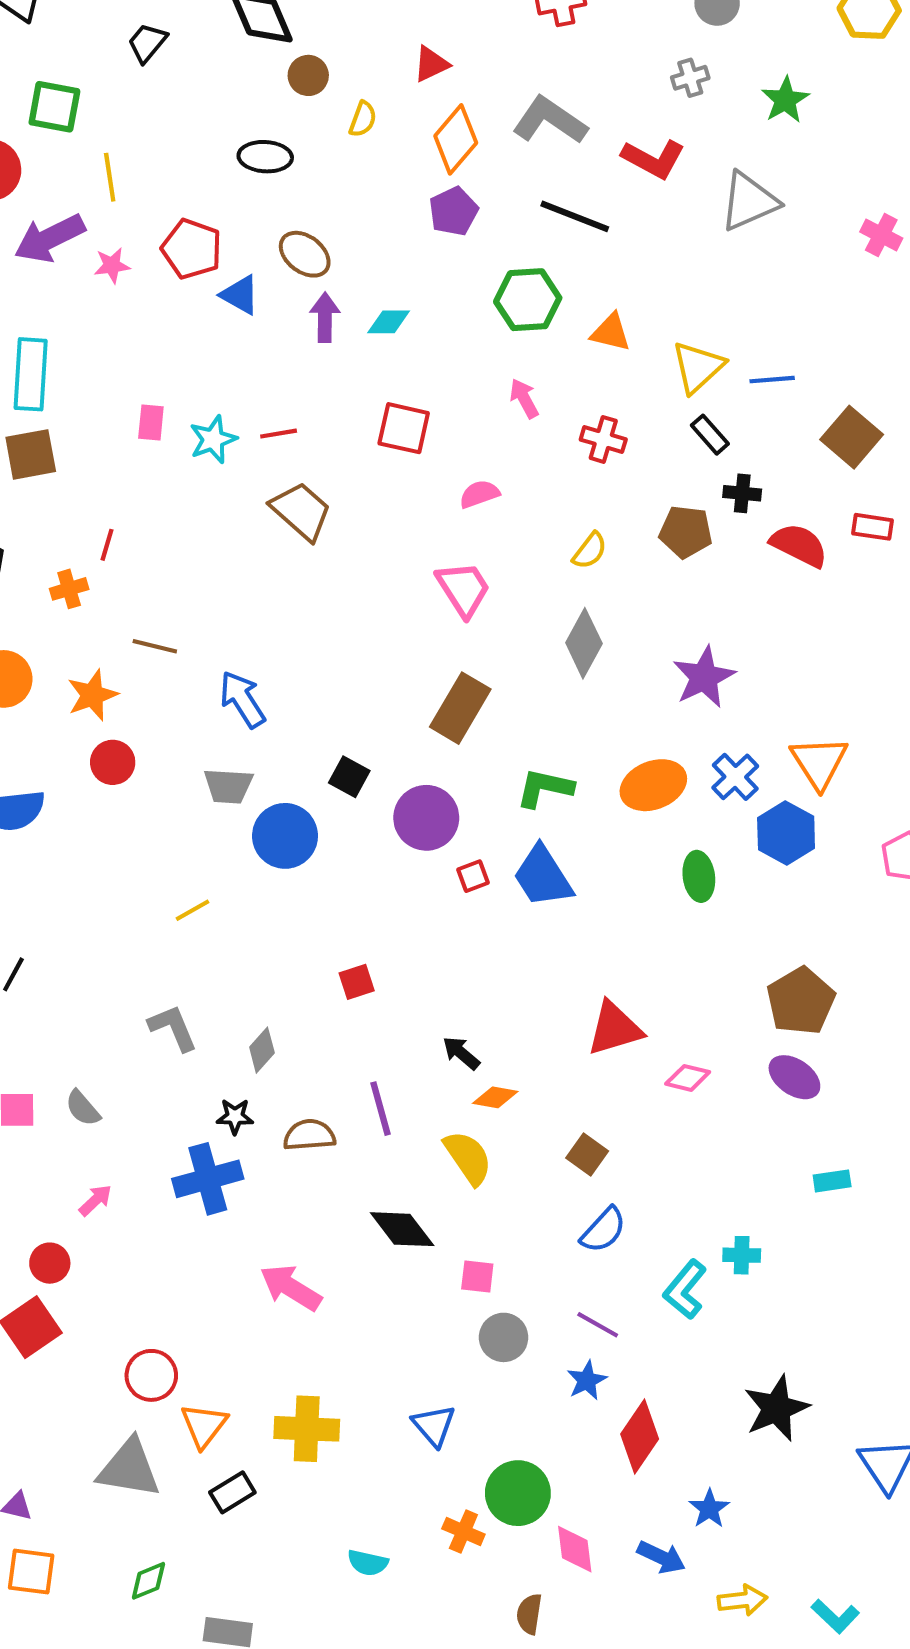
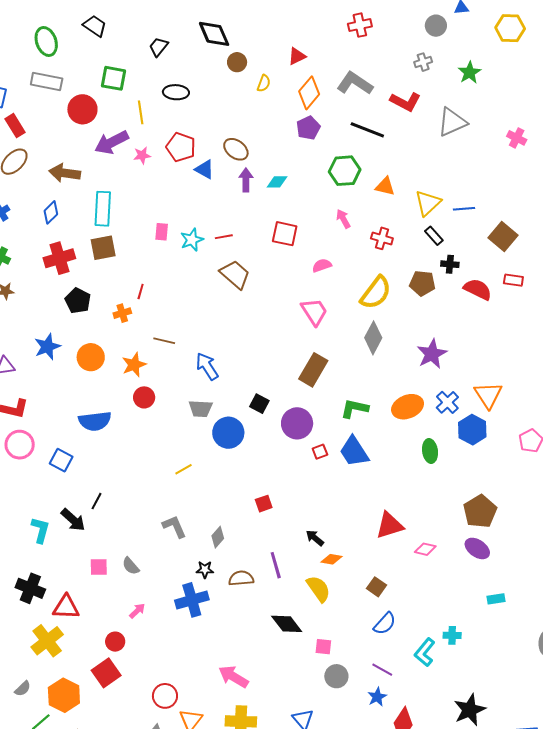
black ellipse: (265, 157) -> (176, 92), moved
yellow semicircle: (590, 551) -> (376, 293), size x1.8
pink arrow: (291, 1288) -> (233, 677), moved

